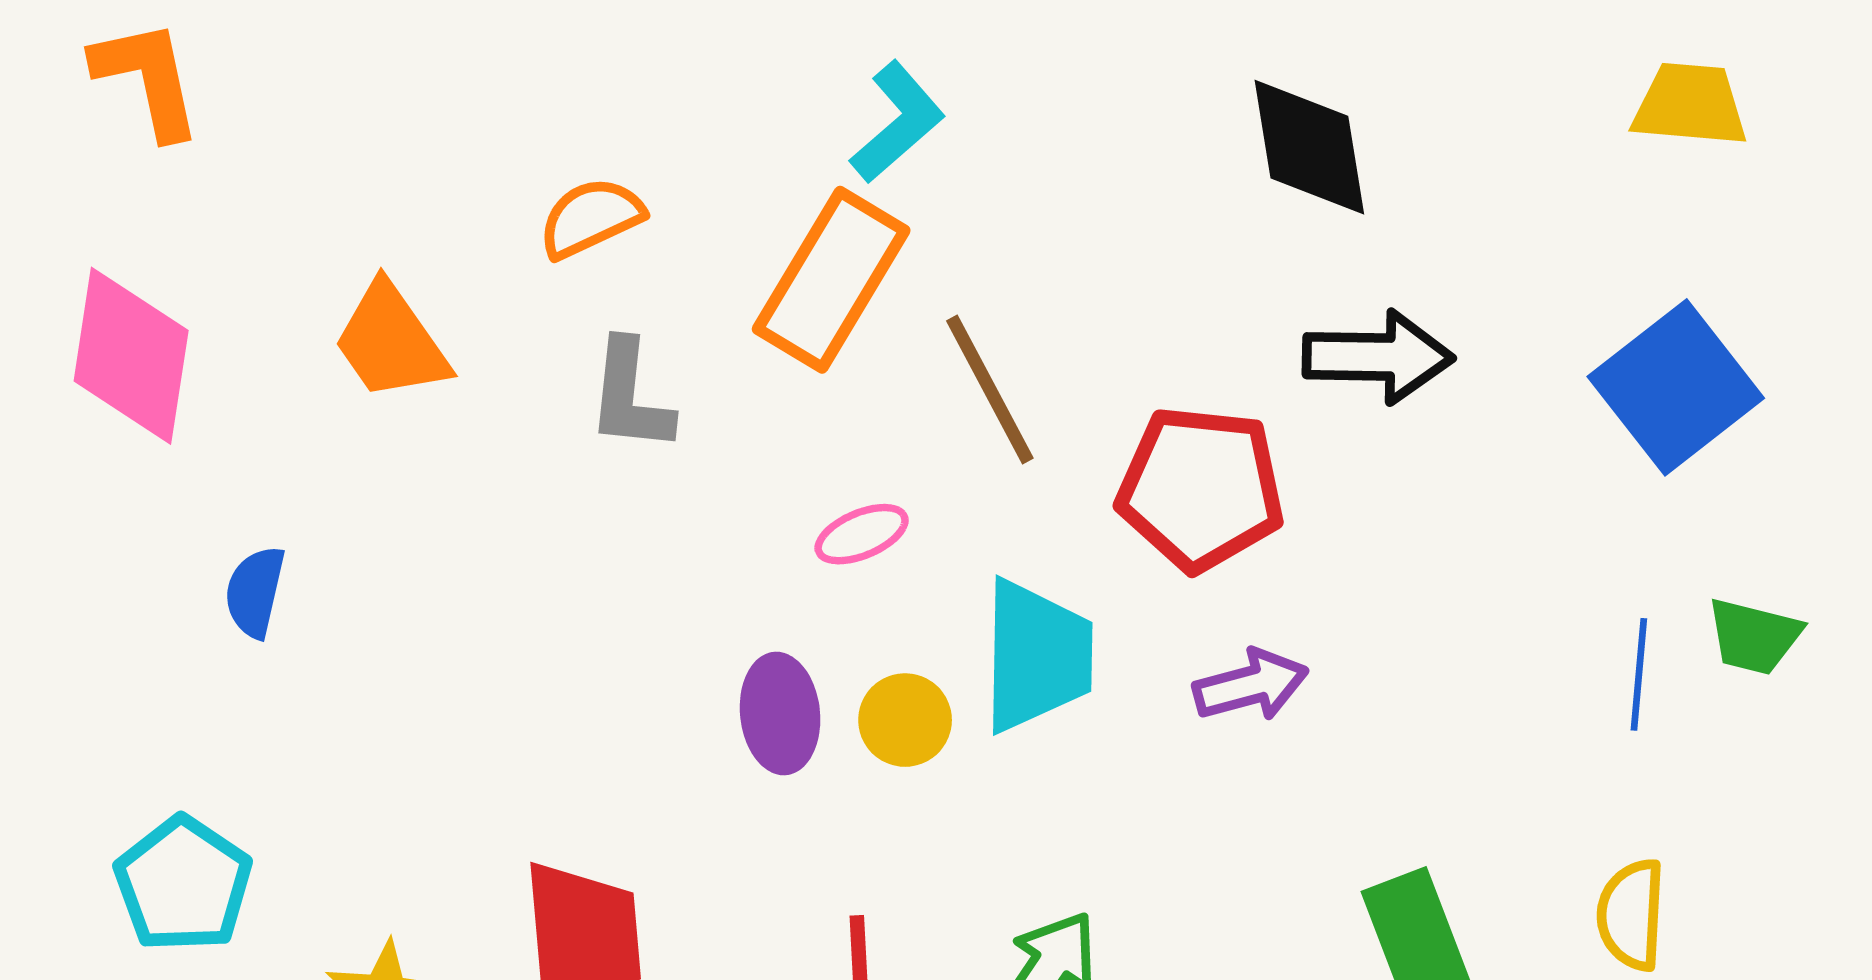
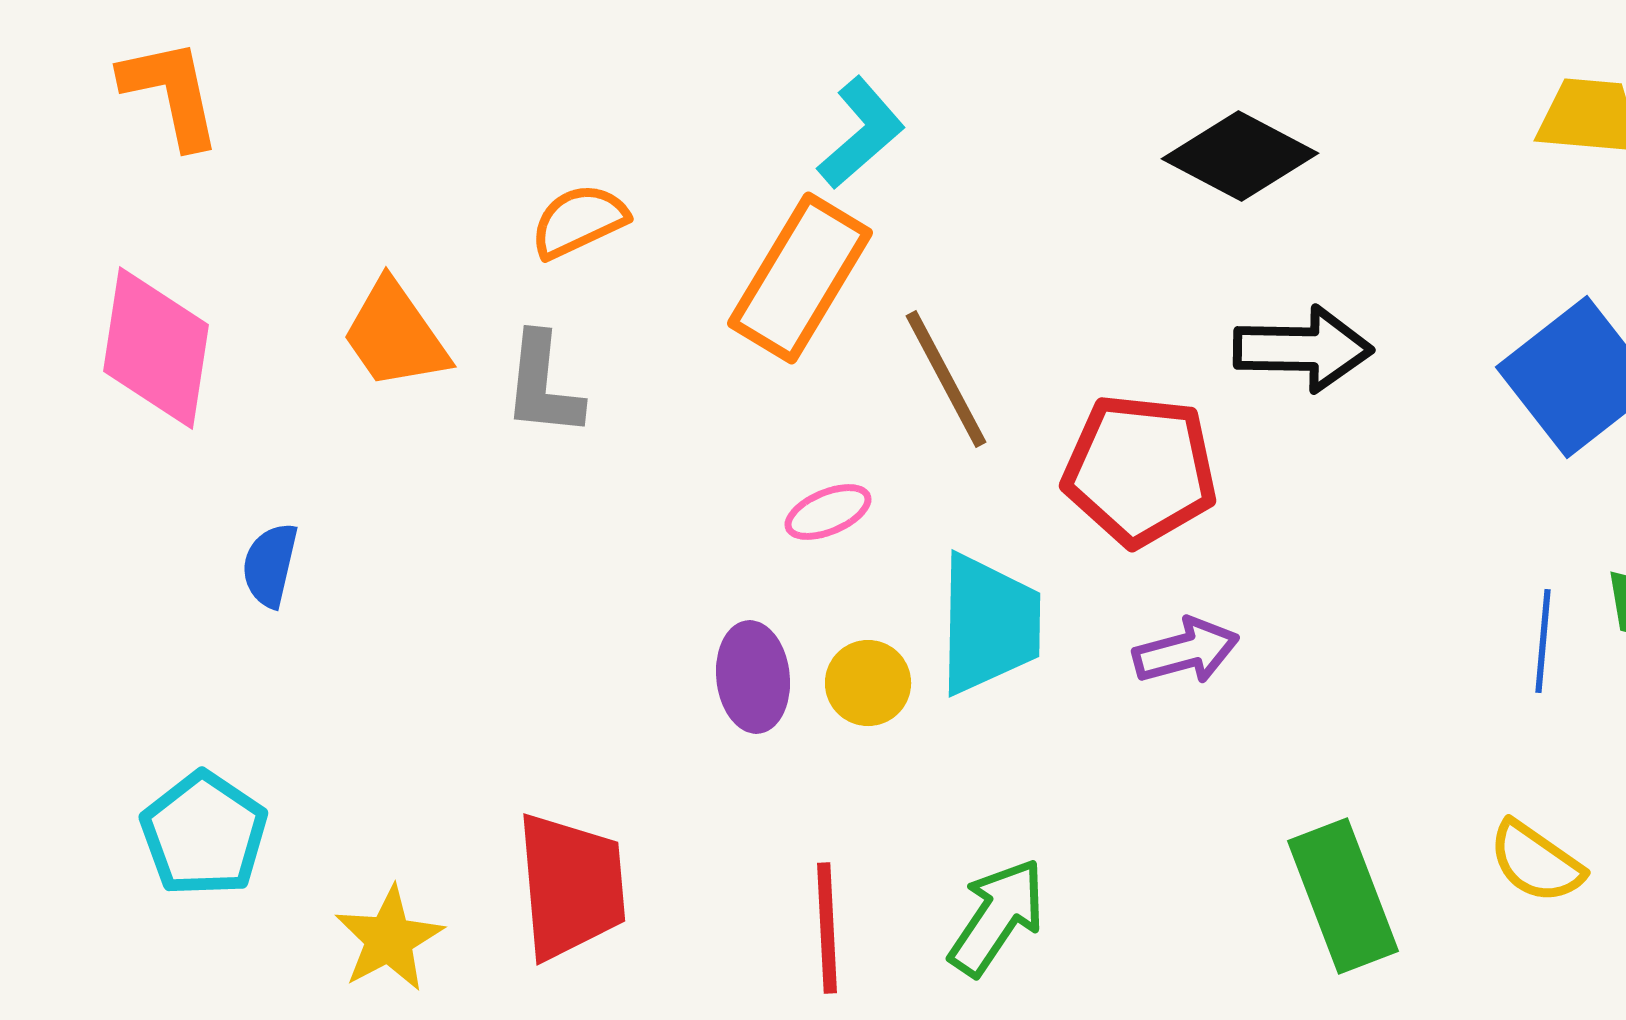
black diamond: (1309, 147) -> (1240, 156), turned -53
gray L-shape: (630, 396) -> (543, 385), moved
yellow semicircle: (1631, 915) -> (1536, 862), turned -58

